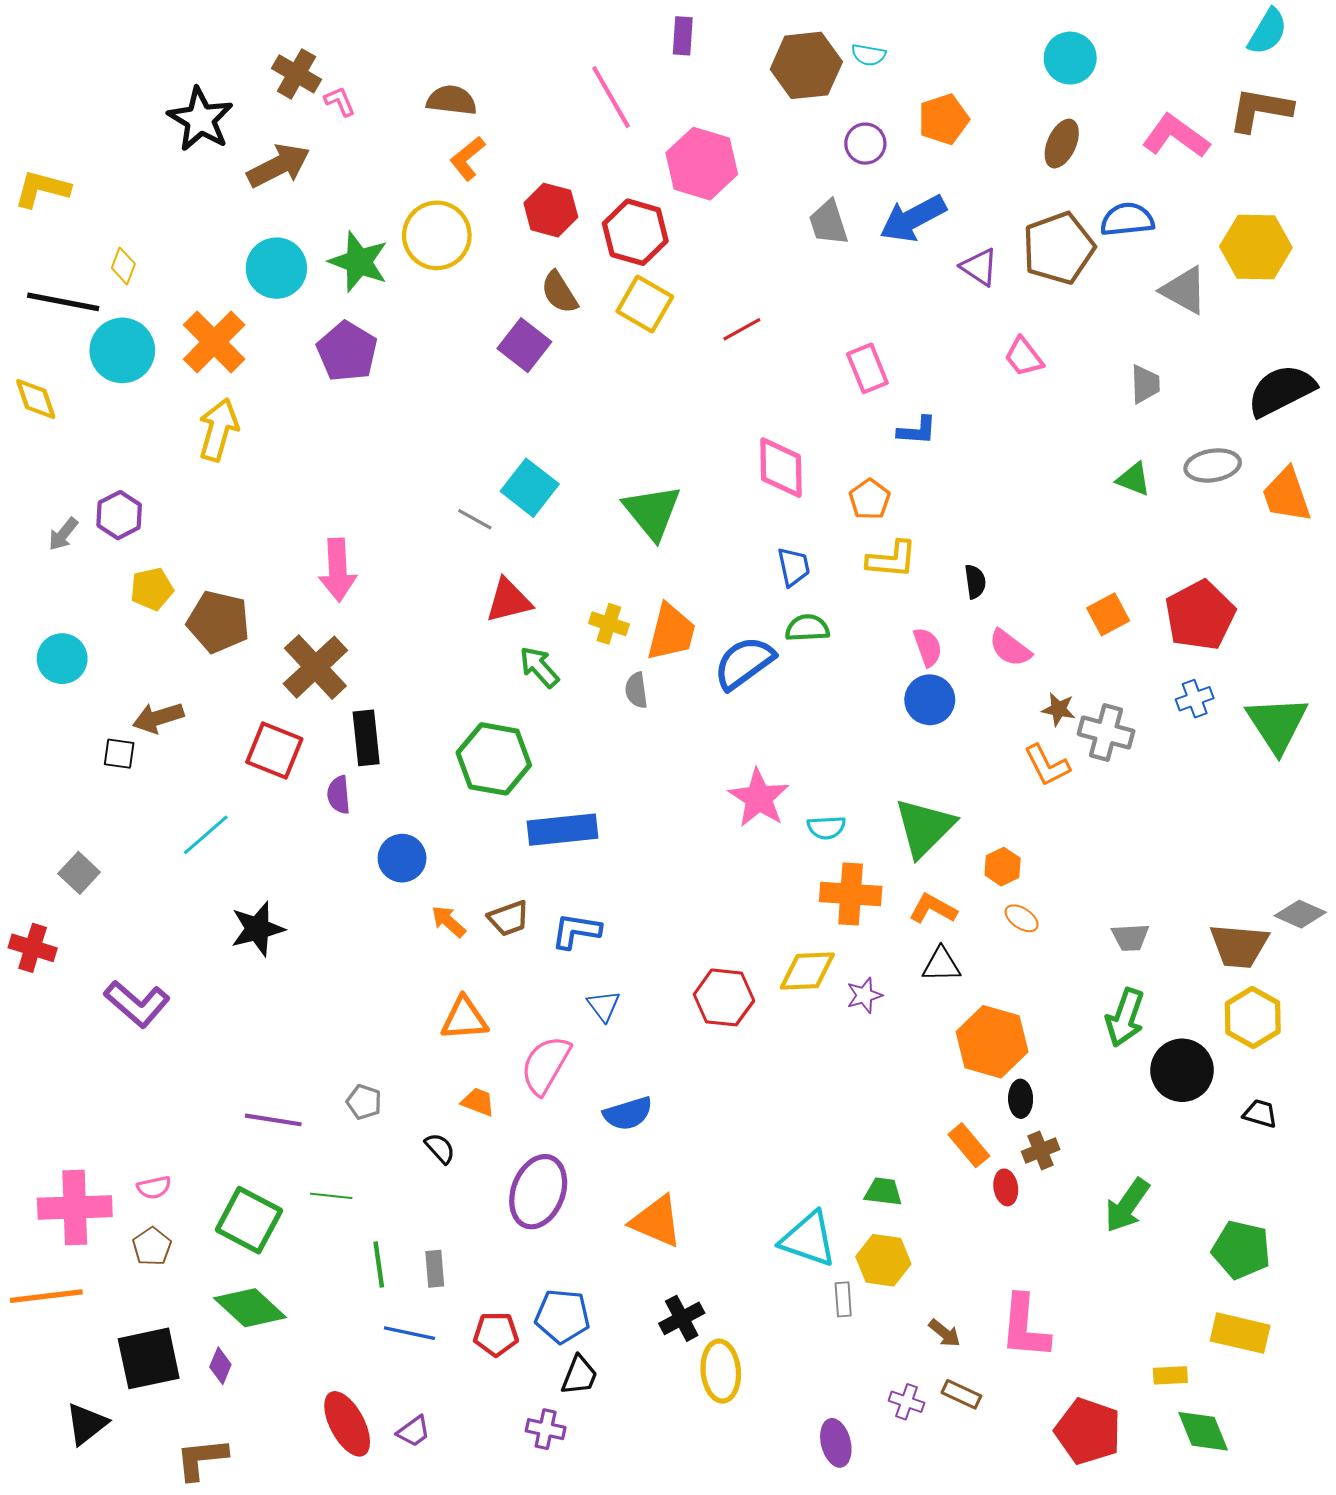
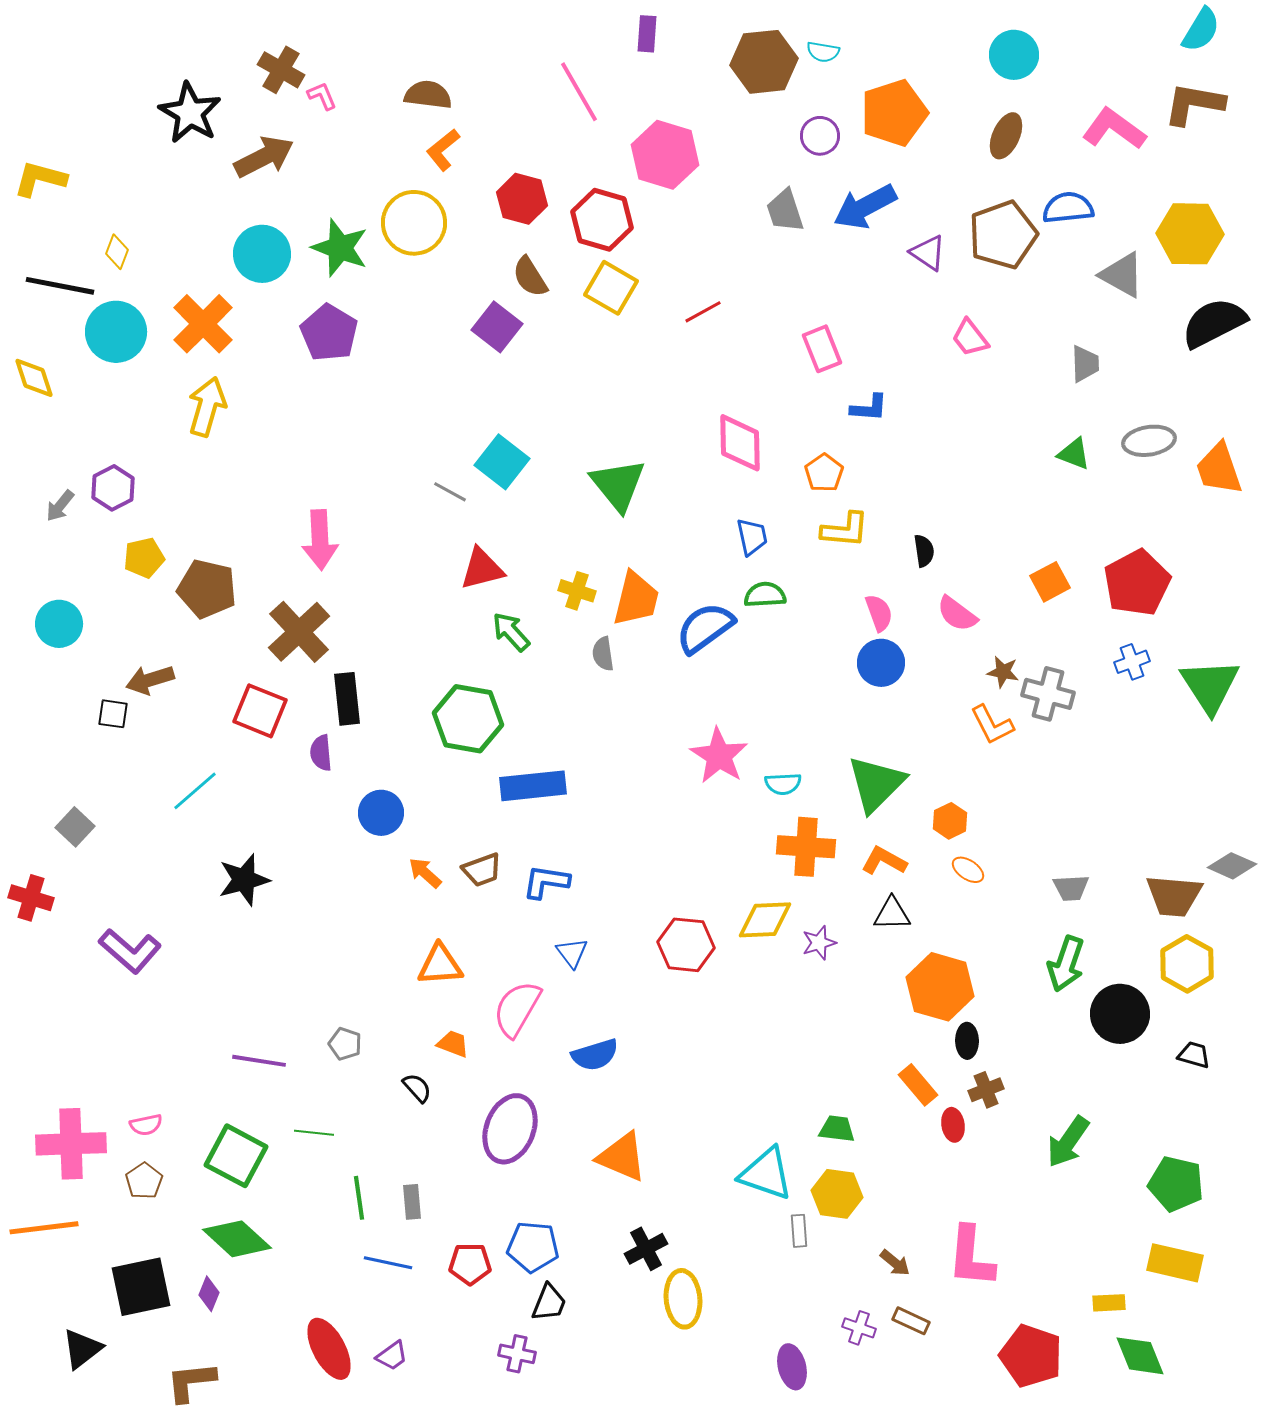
orange pentagon: (943, 119) -> (894, 113), size x1.4
black semicircle: (1281, 391) -> (1214, 323), moved

